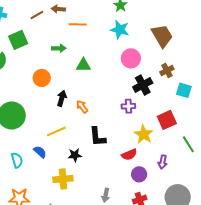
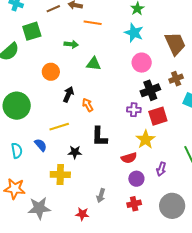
red square: (167, 120) -> (158, 116), moved

